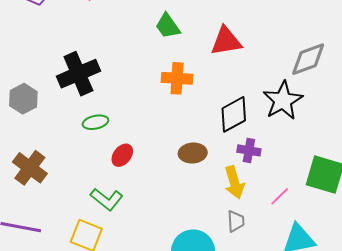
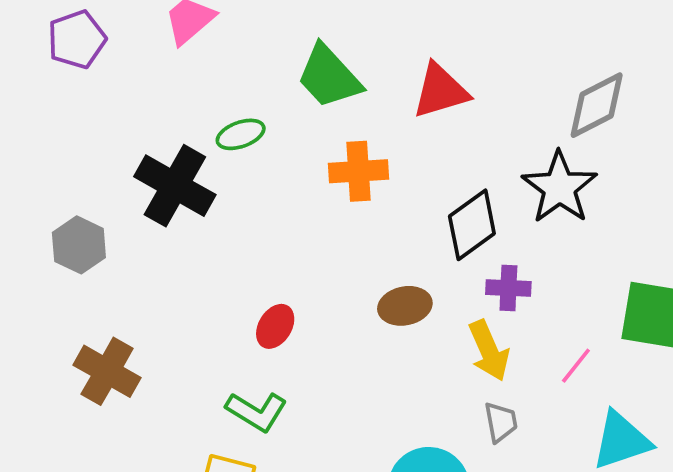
green trapezoid: (168, 26) -> (329, 77), size x1.4
black cross: (78, 74) -> (175, 186), turned -30
green ellipse: (95, 122) -> (241, 134), moved

